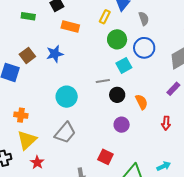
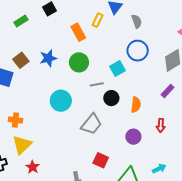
green rectangle: (28, 16) -> (21, 21), turned -40
orange rectangle: (70, 27) -> (78, 32), moved, turned 48
green circle: (117, 39) -> (79, 62), moved
orange semicircle: (141, 102) -> (136, 105), turned 35
purple circle: (122, 125) -> (133, 137), moved
gray trapezoid: (65, 133) -> (91, 124), moved

